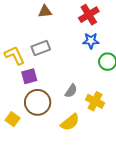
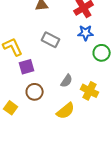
gray rectangle: (41, 48) -> (51, 40), moved, turned 48
brown circle: (38, 102) -> (35, 92), size x0.7

